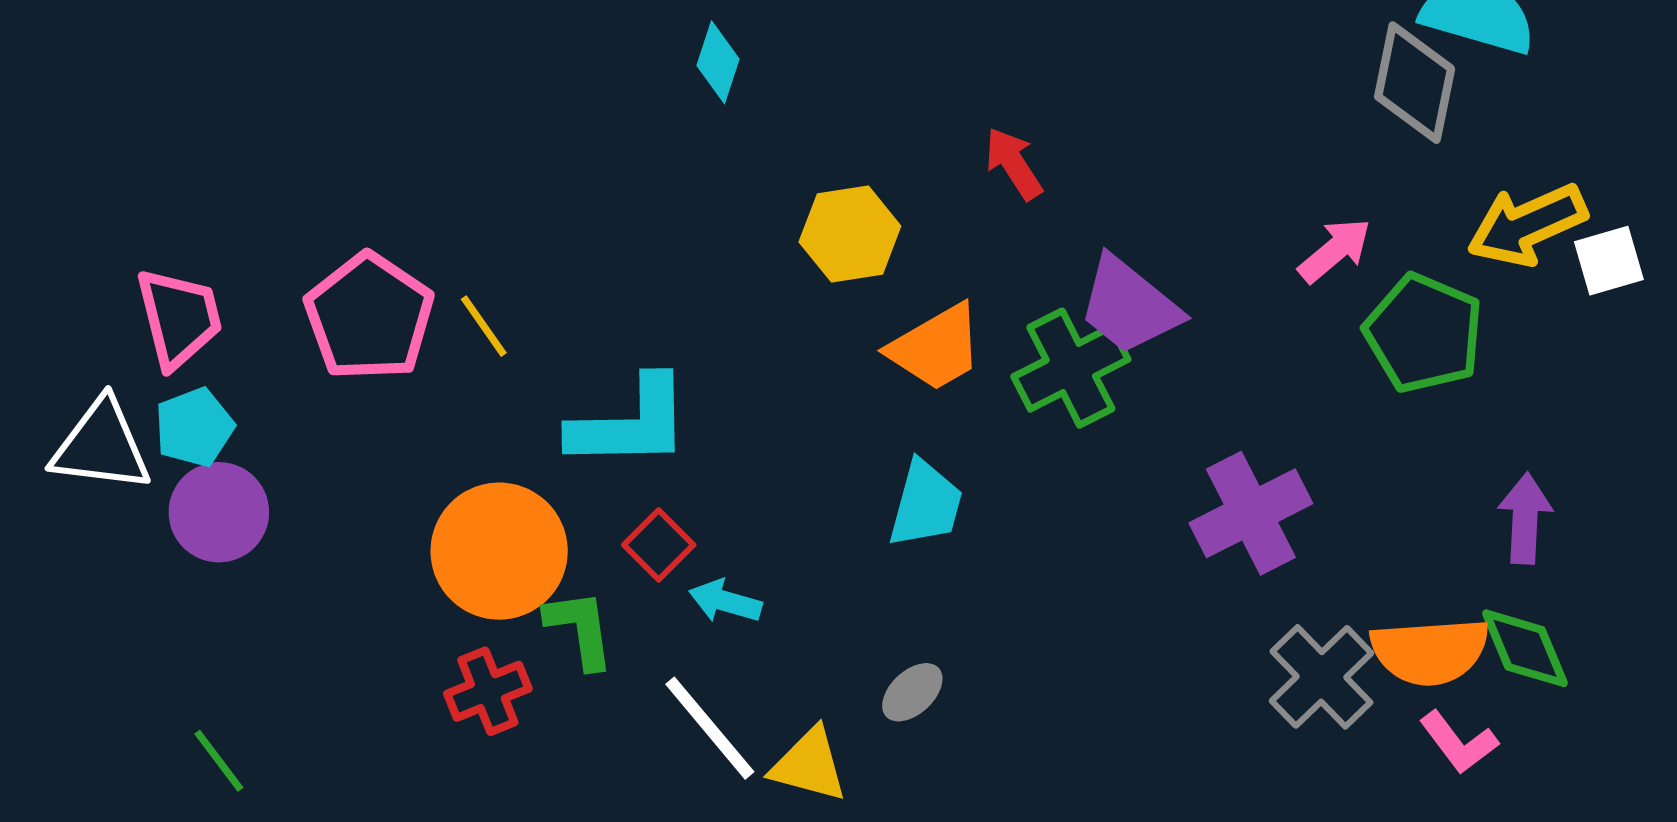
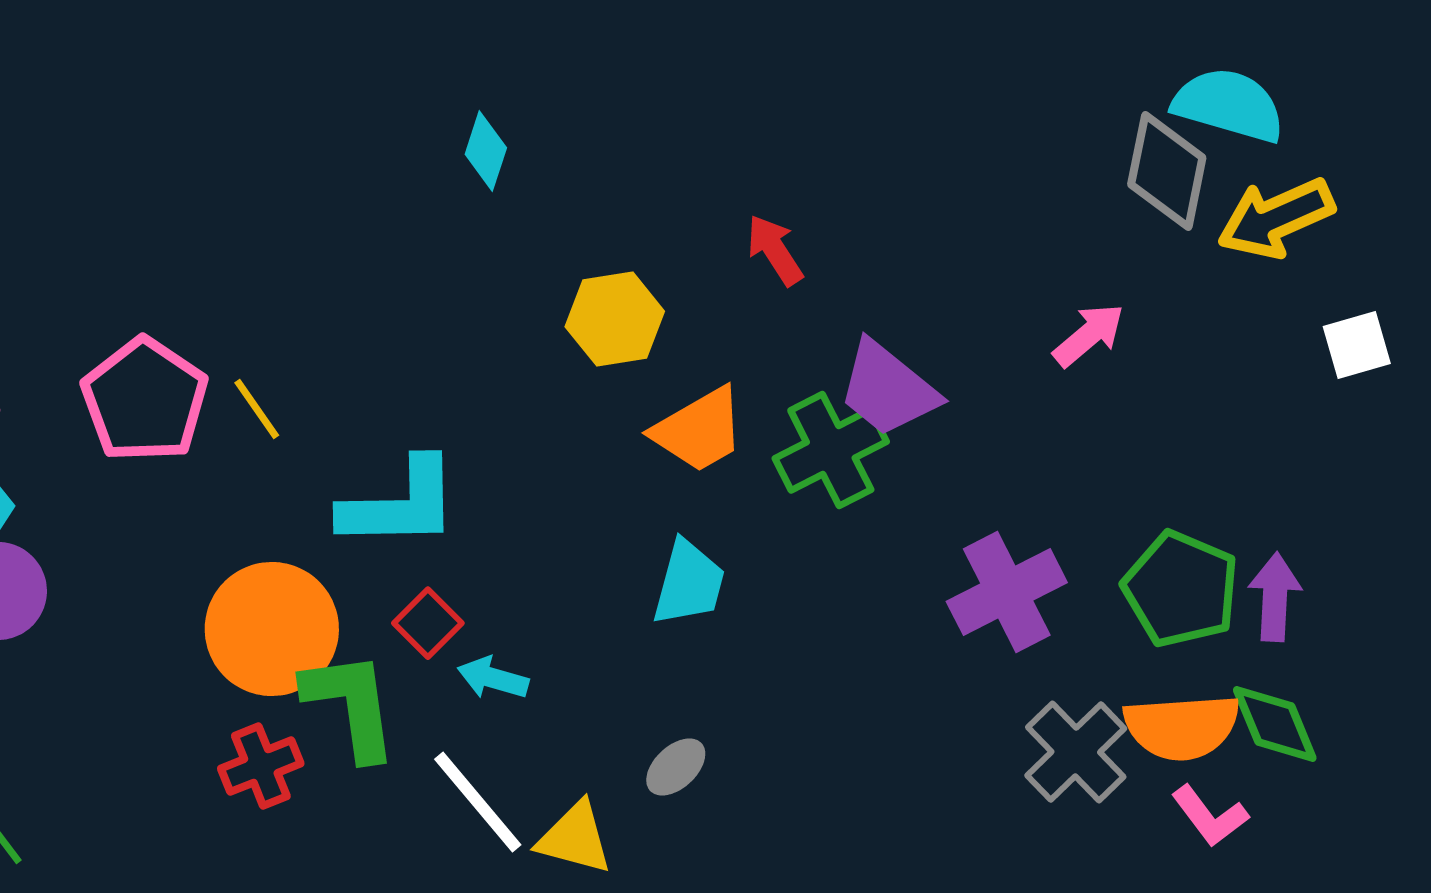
yellow arrow: (1527, 225) -> (1276, 218), moved
green pentagon: (1424, 333) -> (1181, 589), moved
green L-shape: (580, 629) -> (351, 705), size x1.4

